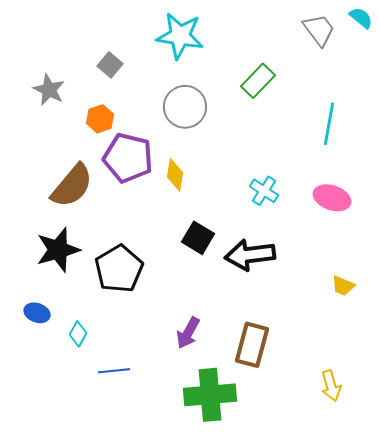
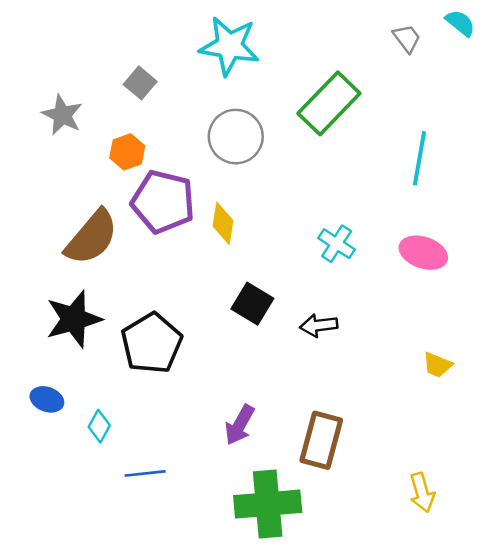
gray trapezoid: (319, 30) -> (407, 38), size x0.7
green rectangle: (258, 81) -> (329, 103), size x1.4
black arrow: (250, 255) -> (319, 325), size x0.6

